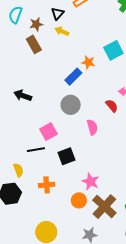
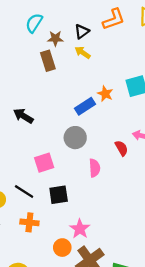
black line: (36, 150) -> (24, 191), moved, turned 30

